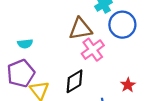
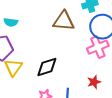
pink cross: (93, 50) -> (98, 47), moved

